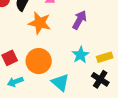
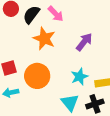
black cross: (100, 79) -> (95, 104), turned 30
cyan triangle: (60, 82) -> (70, 103), moved

